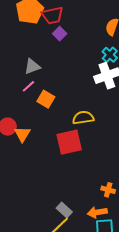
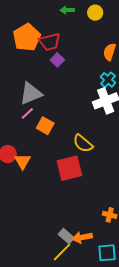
gray triangle: (32, 66) -> (31, 93), size x1.4
yellow semicircle: (83, 118) -> (83, 143), turned -130
orange arrow: (97, 212) -> (82, 237), moved

